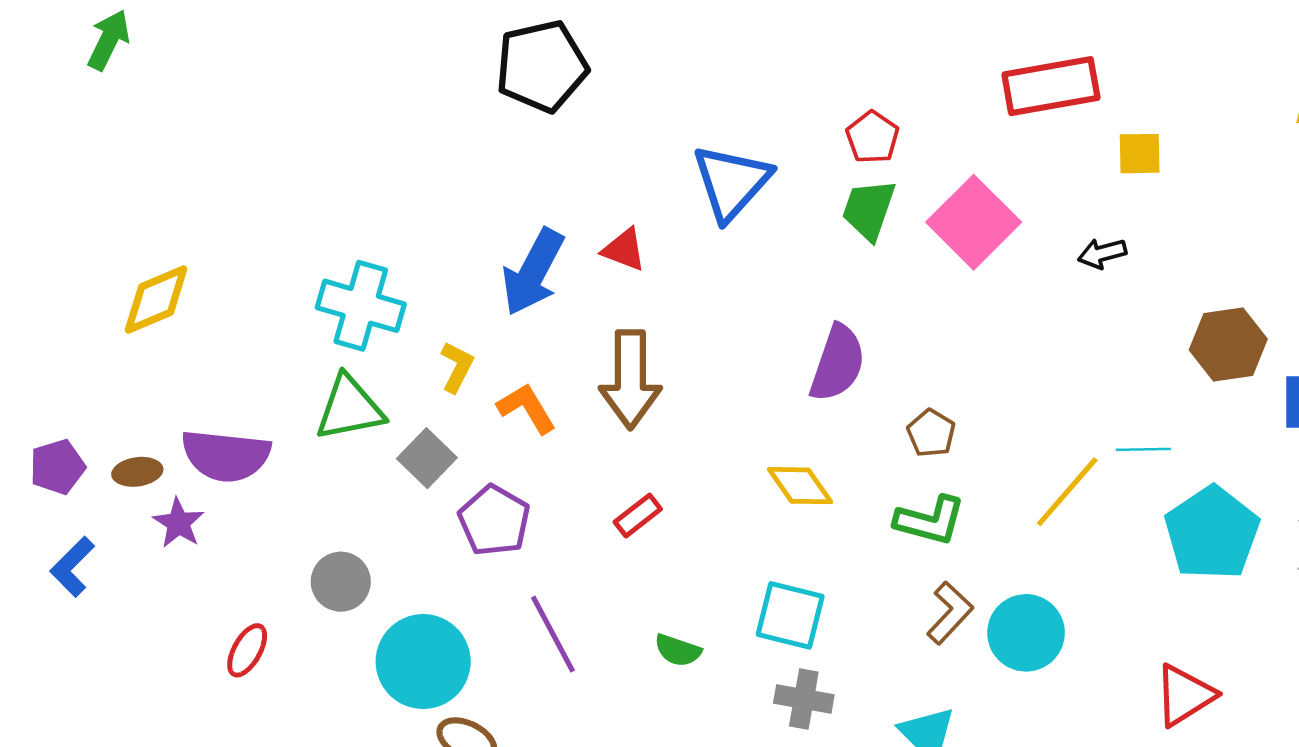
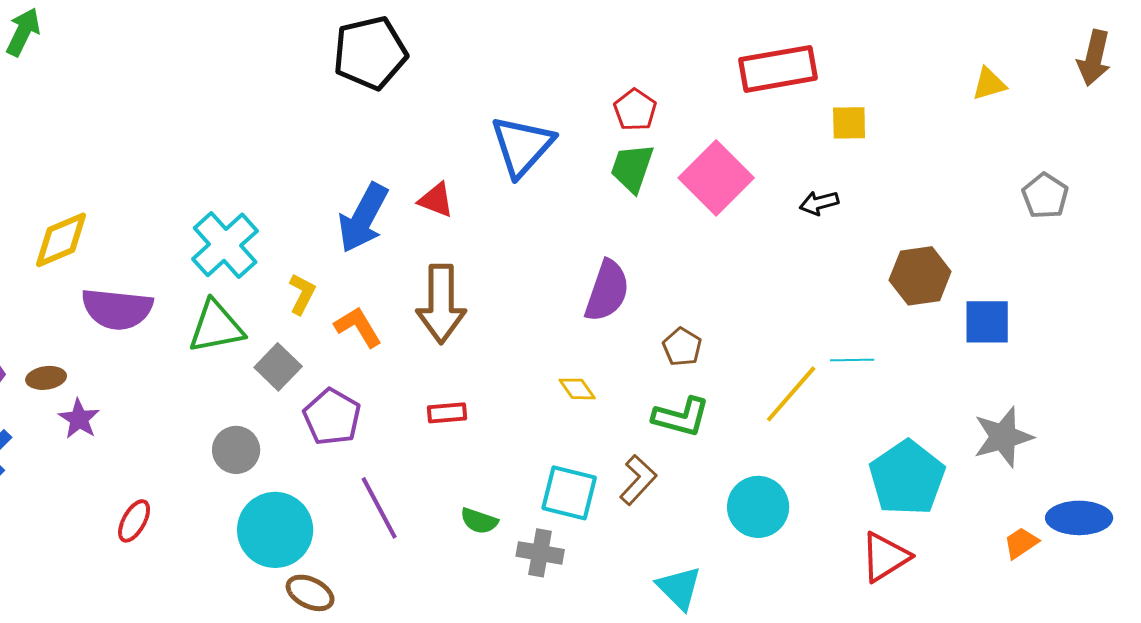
cyan cross: (361, 306) -> (225, 245), turned 32
purple semicircle: (226, 456) -> (117, 309), moved
yellow diamond: (800, 486) -> (577, 389), size x0.7
red rectangle: (638, 516) -> (447, 413), turned 33
cyan pentagon: (1212, 533) -> (907, 478), moved
gray circle: (341, 582) -> (236, 450), moved
brown L-shape: (950, 613) -> (638, 480), moved
gray cross: (804, 699) -> (540, 553), moved

